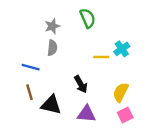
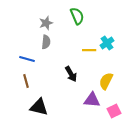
black triangle: (51, 105) -> (39, 107), moved
purple triangle: (86, 114) -> (92, 100), moved
pink square: (125, 115) -> (114, 111), moved

